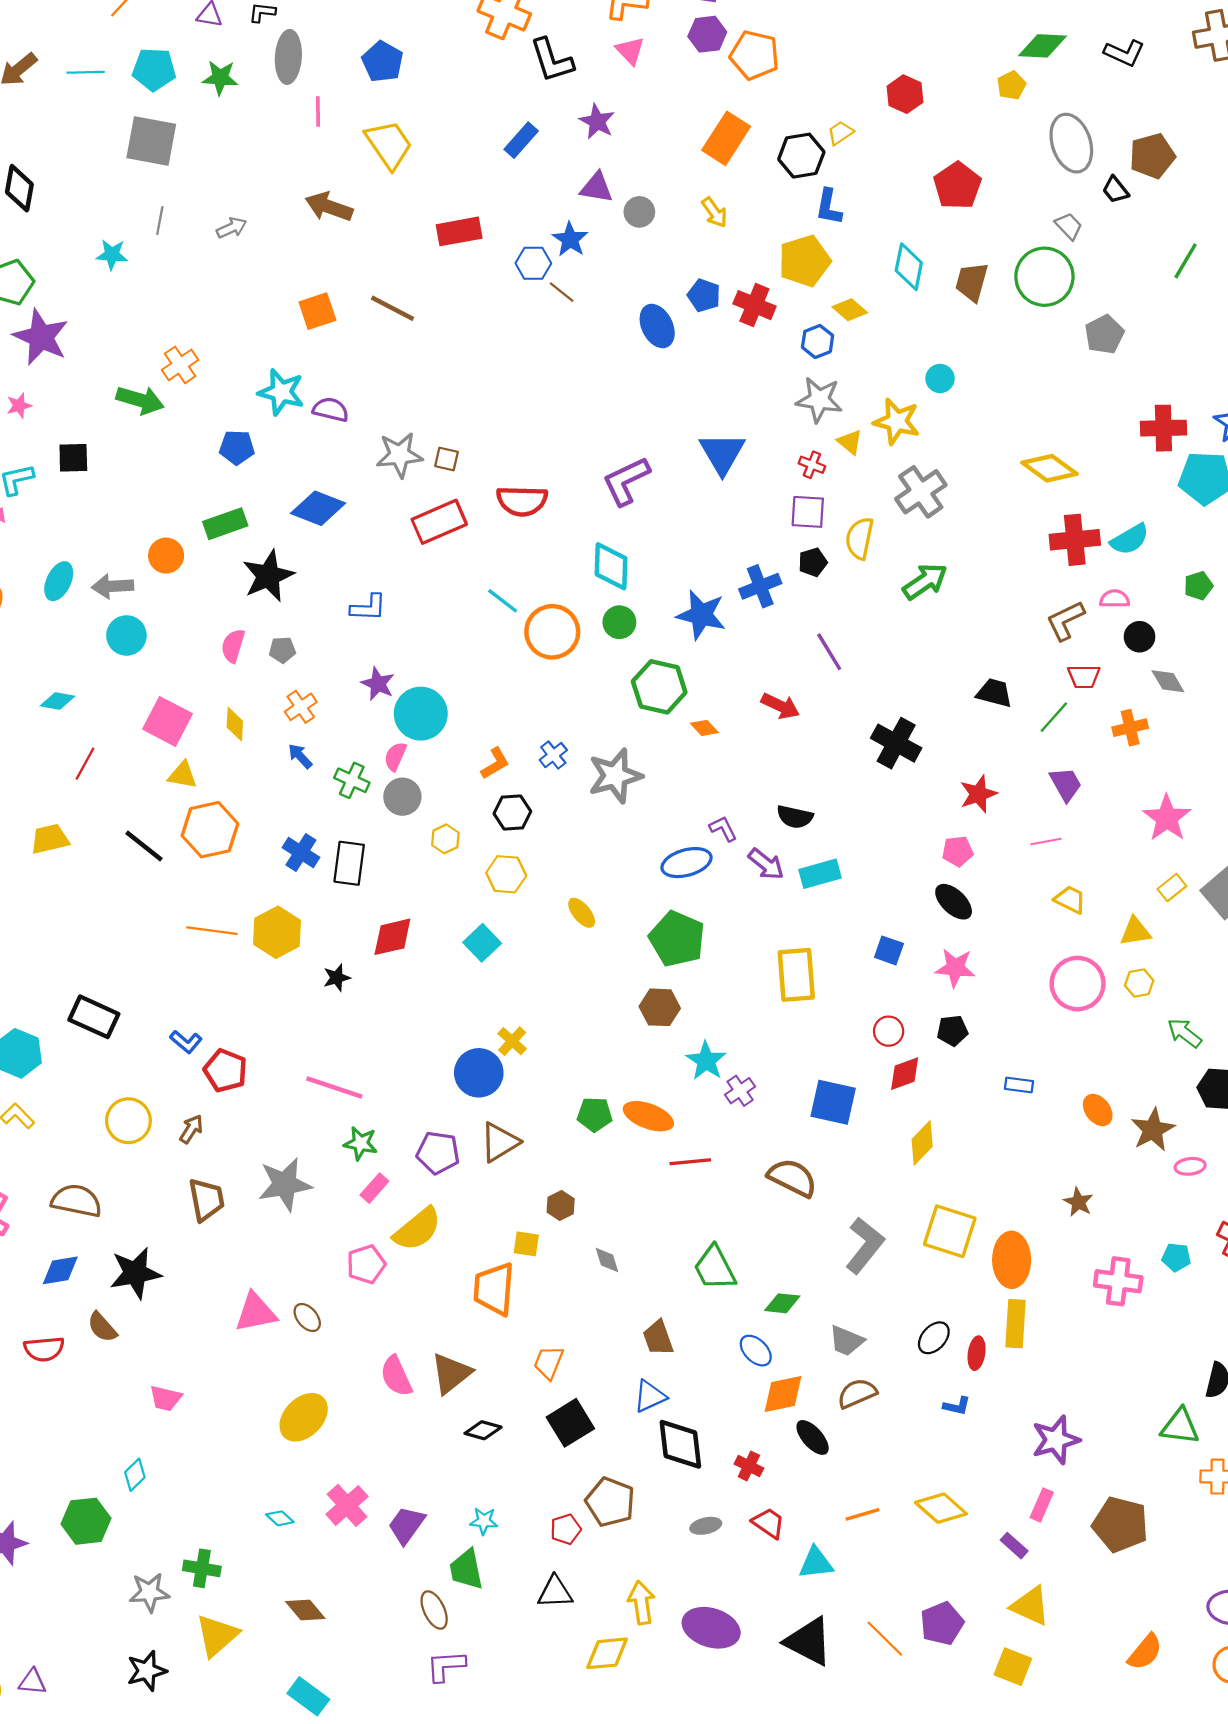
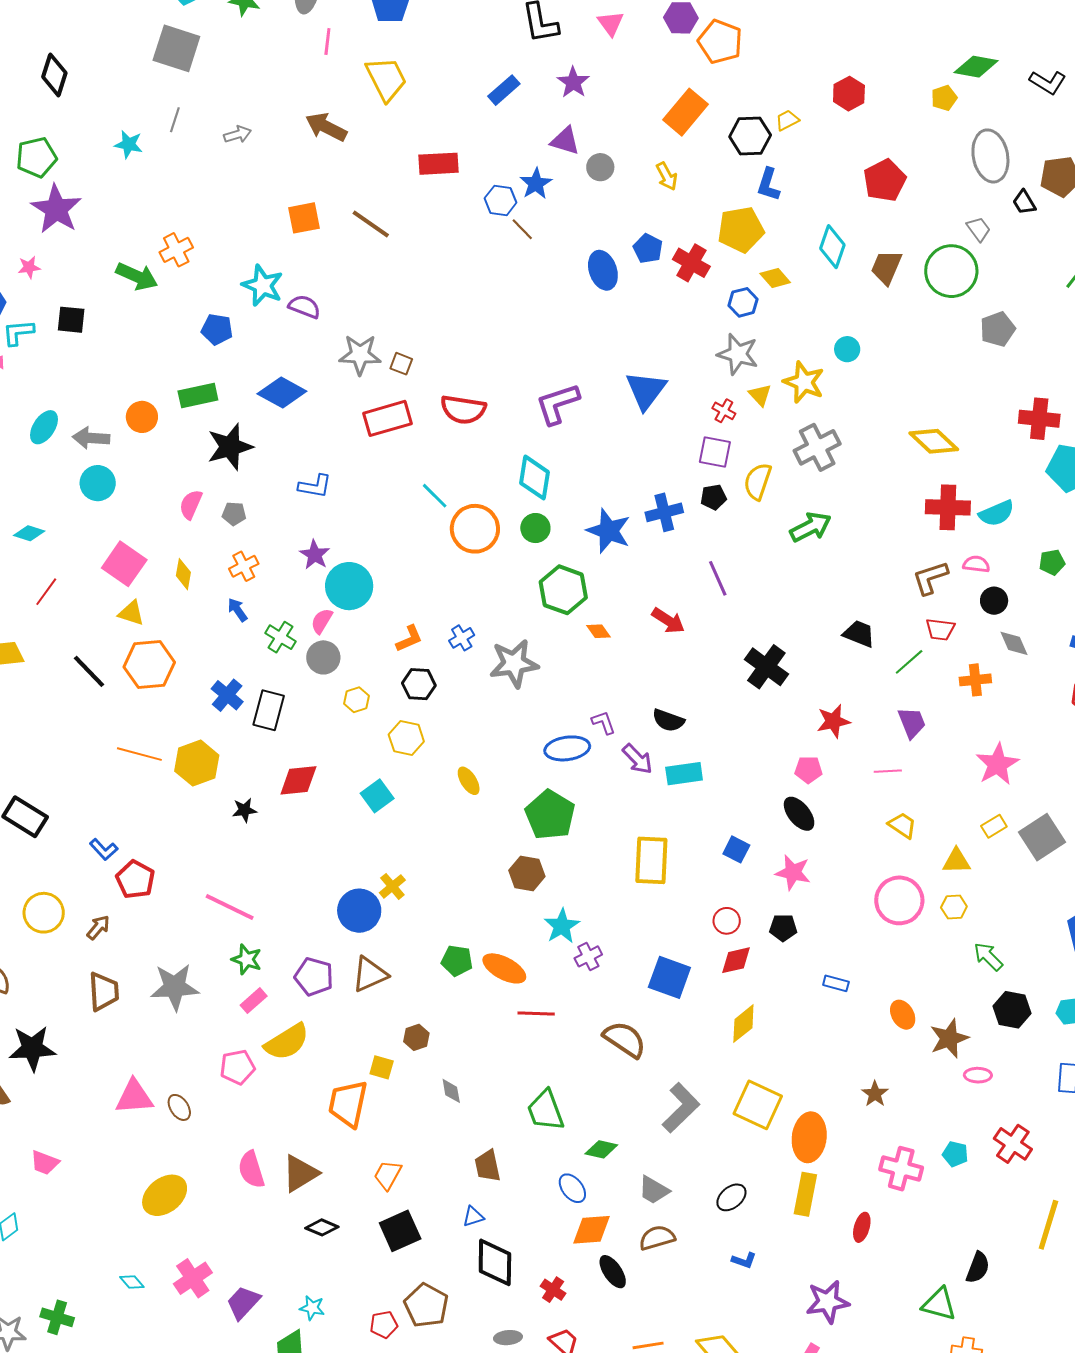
red ellipse: (977, 1353) -> (862, 1227), moved
blue triangle: (650, 1396) -> (473, 1217), size x0.7

